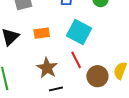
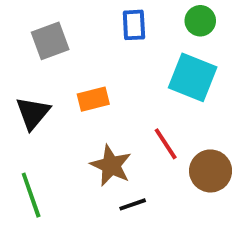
cyan square: (79, 32) -> (193, 77), moved

